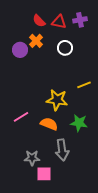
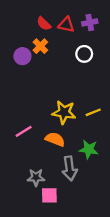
white circle: (65, 48) -> (84, 54), moved
yellow line: (84, 85) -> (93, 112), moved
green star: (79, 123) -> (89, 149), moved

